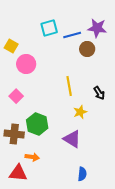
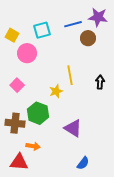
cyan square: (49, 28) -> (42, 30), moved
black arrow: (99, 93) -> (100, 82), turned -144
yellow star: (80, 112) -> (56, 91), moved
blue semicircle: (82, 174) -> (83, 163), turned 32

